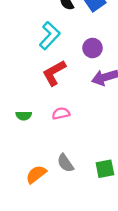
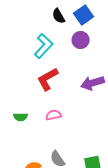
purple circle: (93, 48) -> (81, 40), moved

